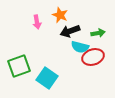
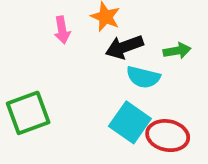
red ellipse: (93, 57) -> (168, 136), moved, turned 30
cyan square: (47, 78) -> (130, 122), moved

